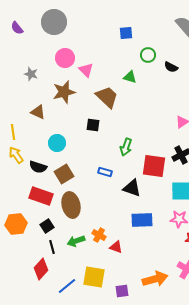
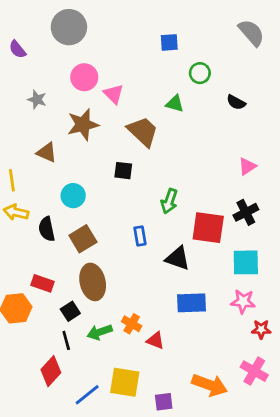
purple semicircle: (17, 28) -> (17, 49), moved
black semicircle: (171, 67) -> (236, 102), moved
yellow arrow: (16, 155) -> (16, 212), turned -42
black semicircle: (38, 167) -> (47, 229), turned 60
blue rectangle: (105, 172) -> (140, 236), turned 64
red rectangle: (41, 196) -> (42, 283), moved, size x0.7
black square: (47, 226) -> (70, 311), moved
orange arrow: (155, 279) -> (210, 385), turned 35

